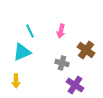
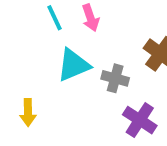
pink arrow: (61, 31) -> (90, 18), moved, turned -32
cyan triangle: (22, 52) -> (73, 65), moved

